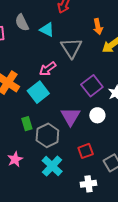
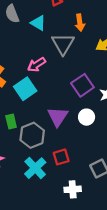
orange arrow: (98, 27) -> (80, 23), moved
red square: (86, 151) -> (61, 157), moved

